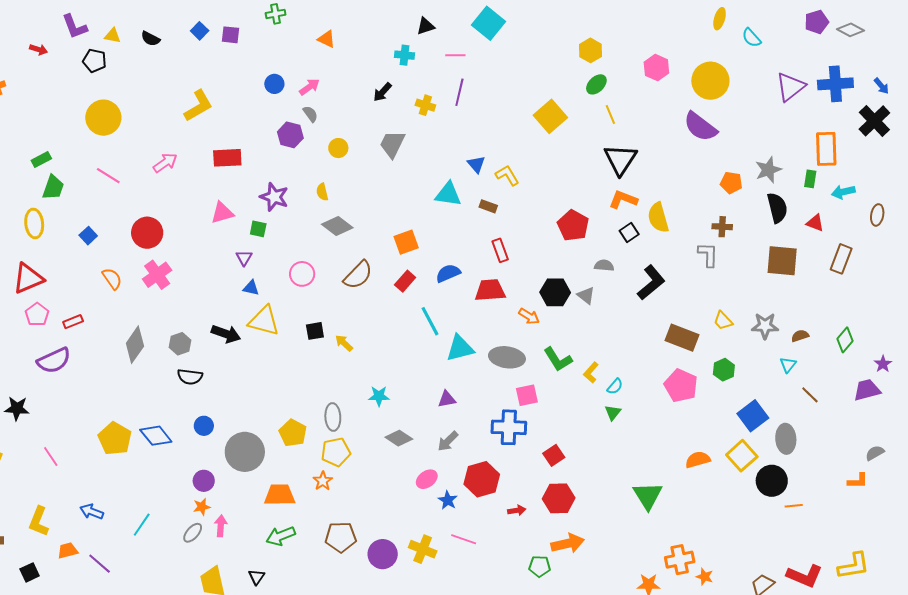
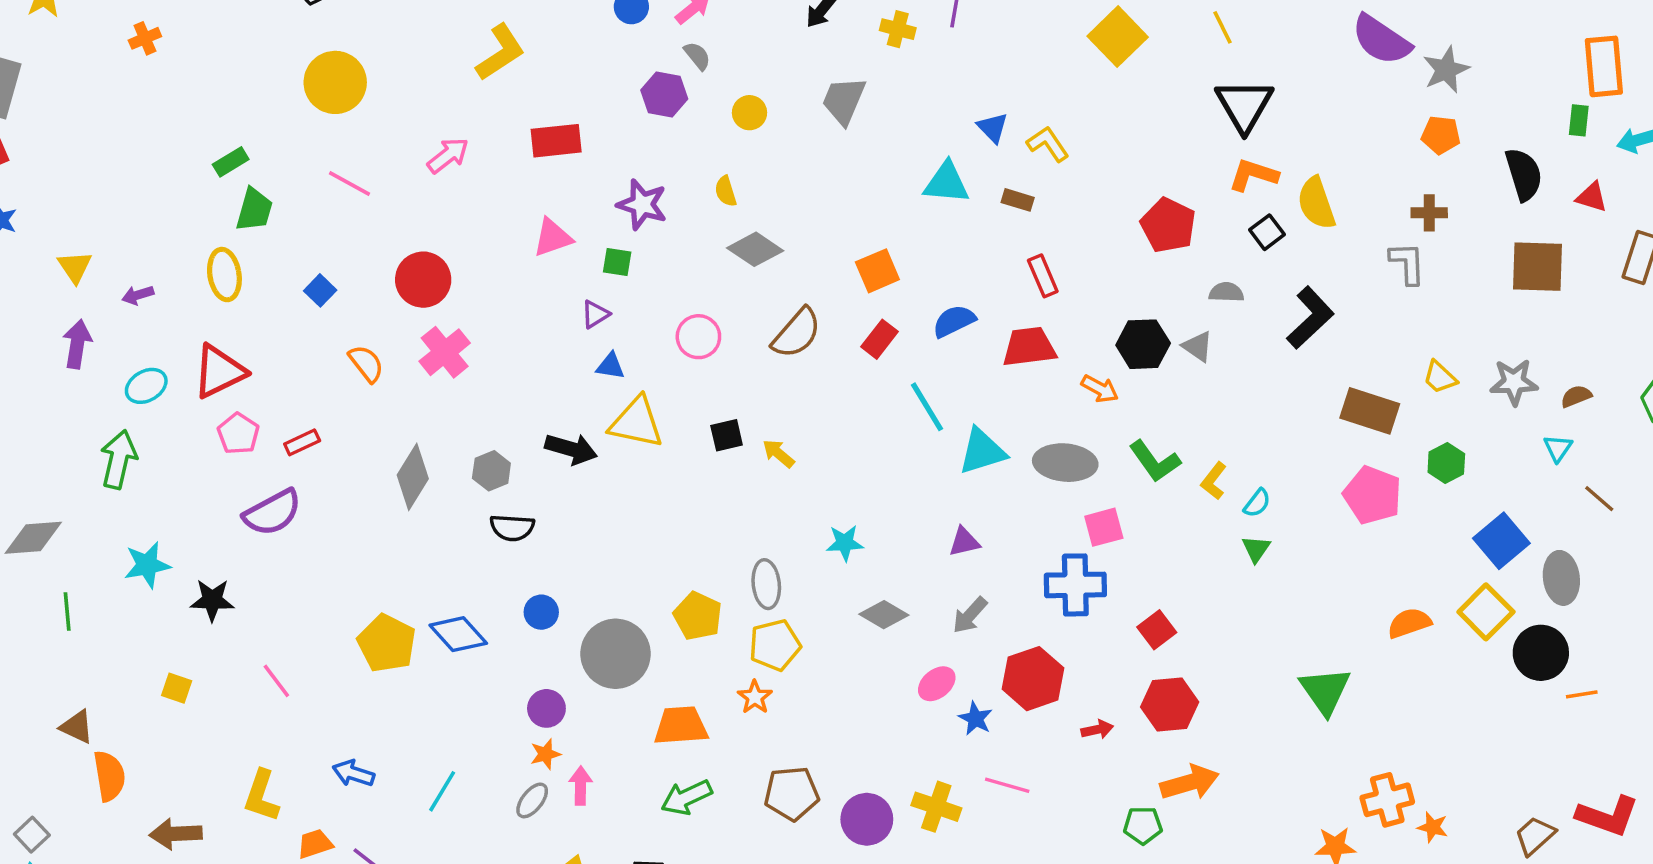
gray star: (768, 170) -> (1446, 70), moved
purple triangle: (244, 258) -> (595, 314), turned 30

